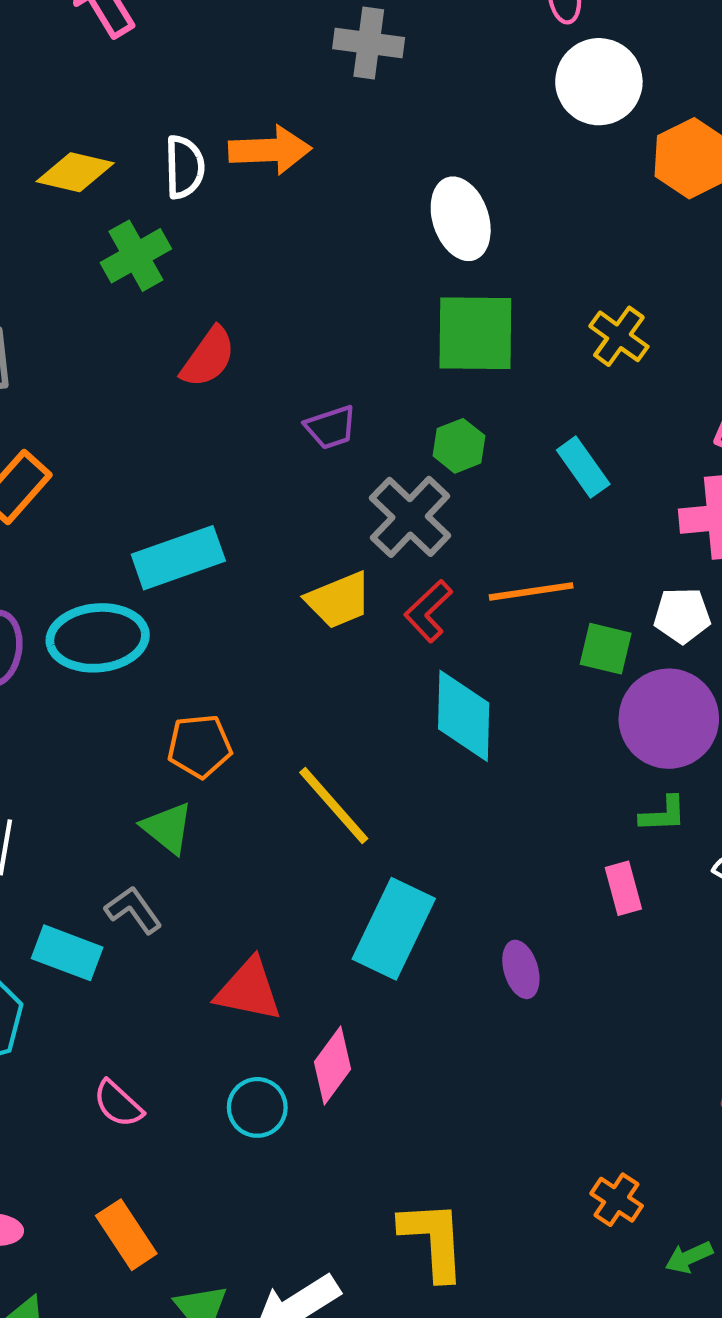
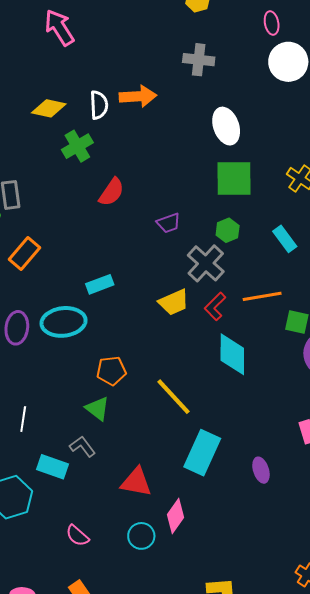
gray cross: (369, 43) -> (199, 60), moved
cyan rectangle: (178, 558) -> (100, 284), size x0.7

